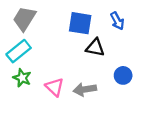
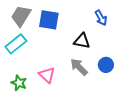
blue square: (80, 23) -> (49, 20), moved
green star: (22, 78) -> (19, 83), moved
gray arrow: (85, 89) -> (79, 67), moved, turned 54

